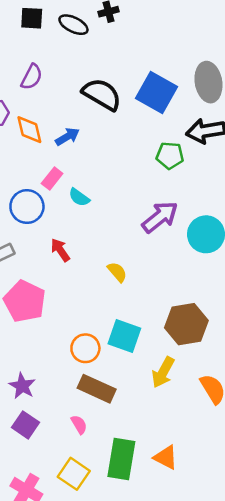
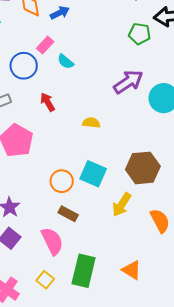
yellow semicircle: (117, 272) -> (91, 123), turned -48
brown rectangle: (97, 389) -> (68, 214), size x0.7
pink semicircle: (79, 425) -> (52, 241), size x1.8
orange triangle: (166, 457) -> (132, 270), moved
yellow square: (74, 474) -> (45, 280), size x0.7

